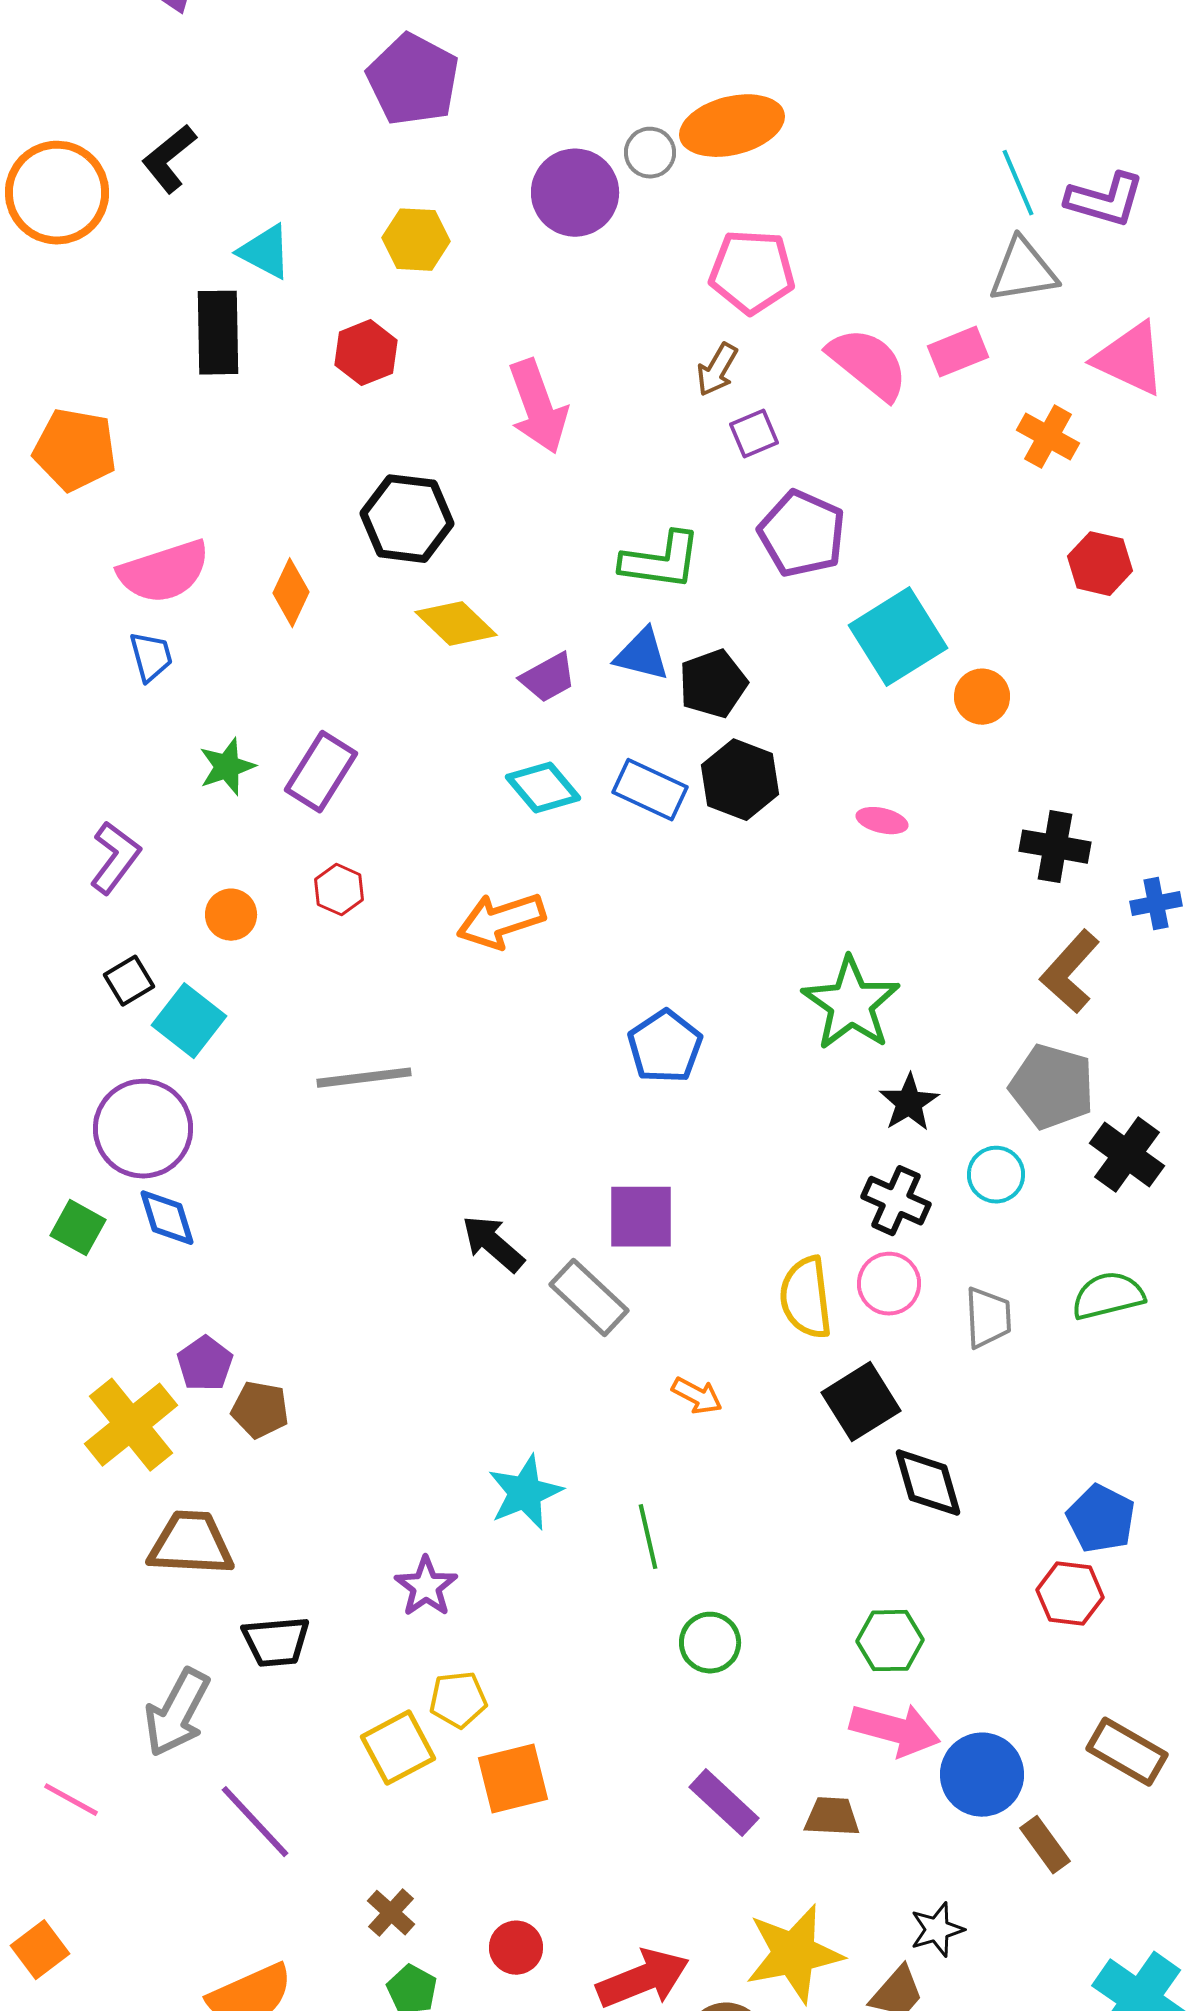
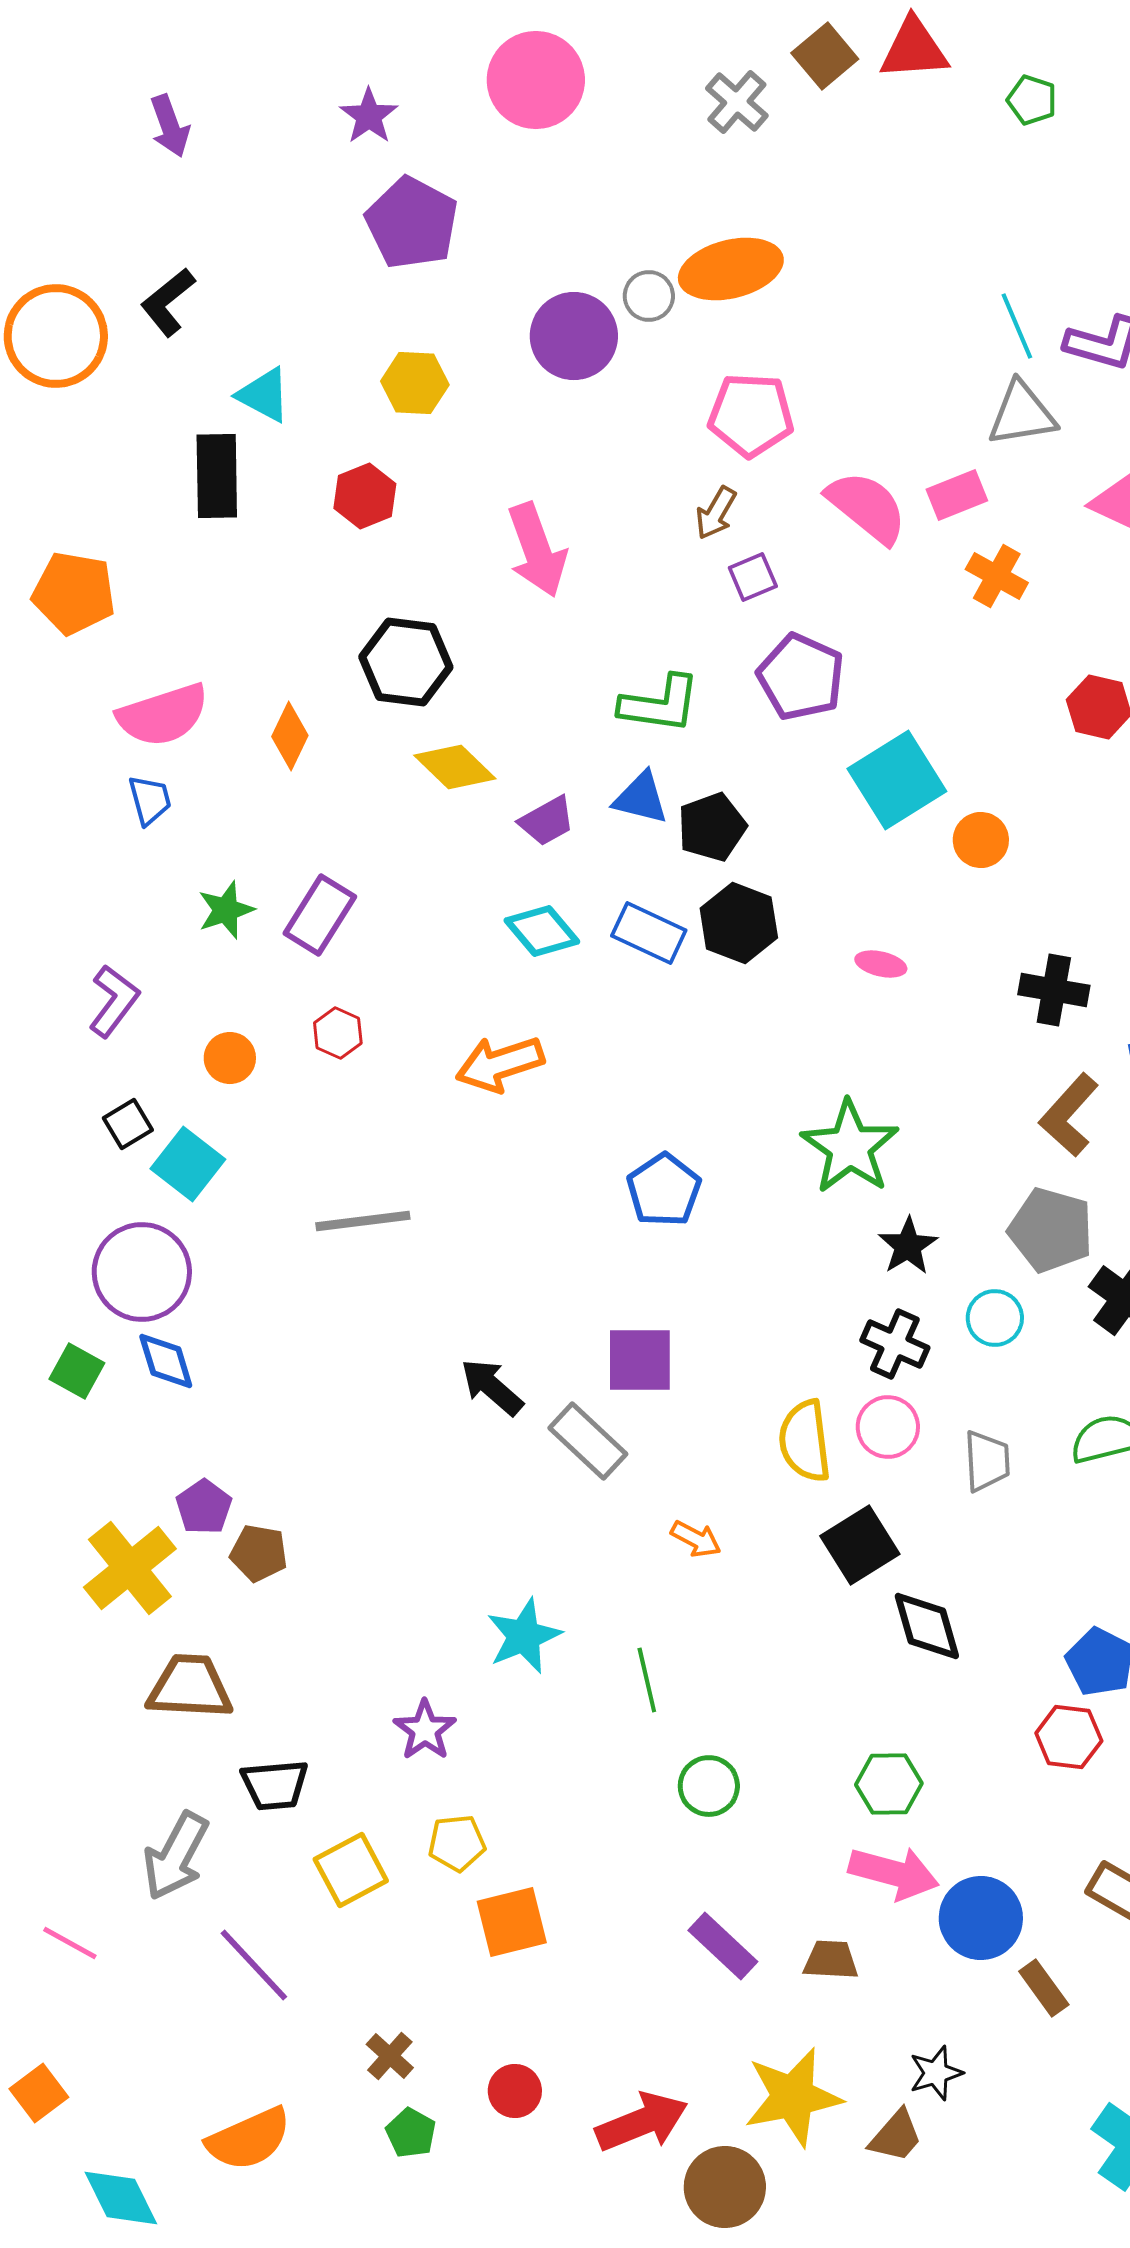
orange cross: (1048, 437) -> (997, 576), moved
yellow square: (398, 1748) -> (351, 1870), moved

